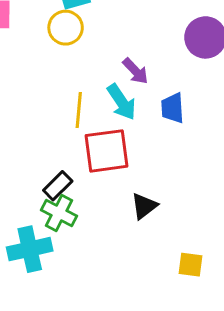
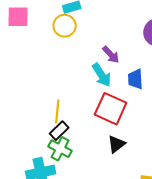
yellow line: (79, 110) -> (57, 111), moved
red square: (107, 151) -> (111, 109), moved, turned 32

